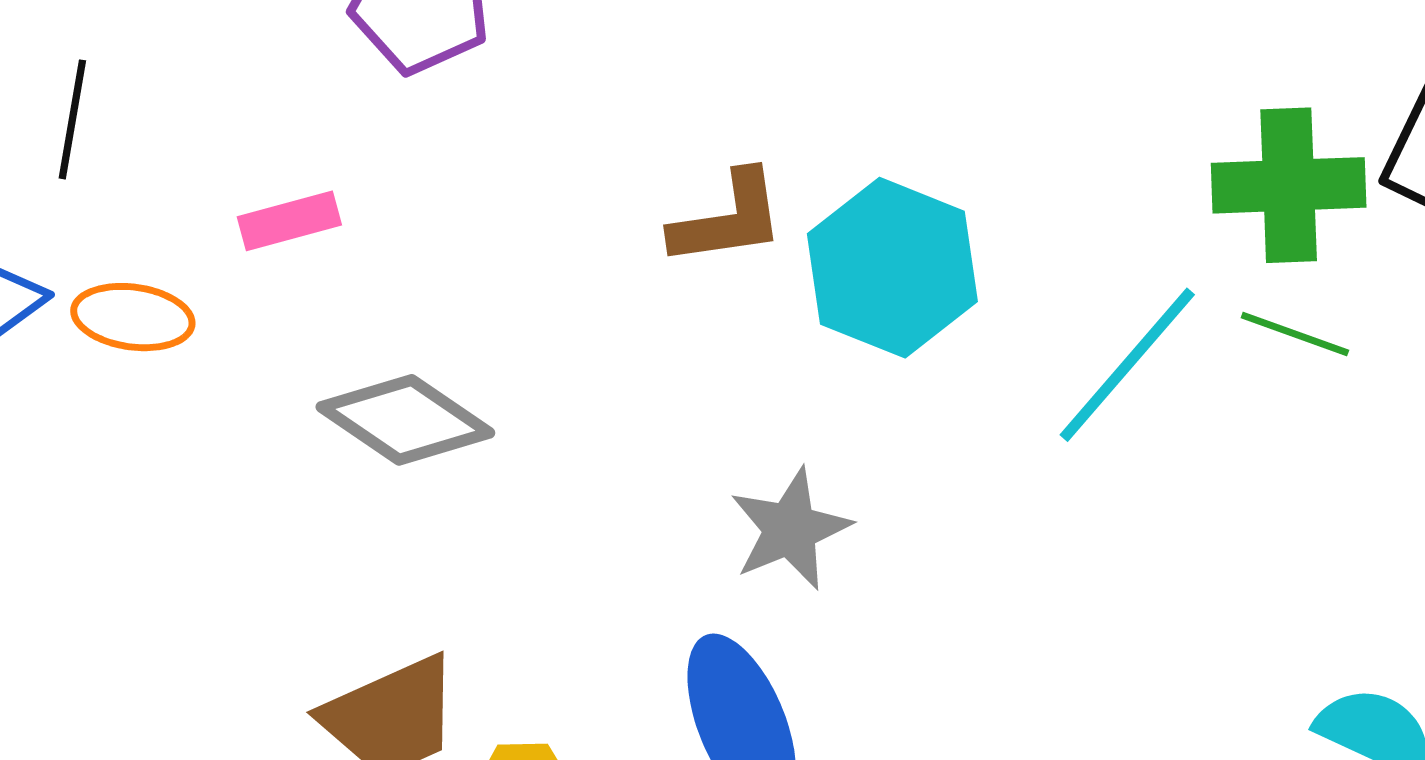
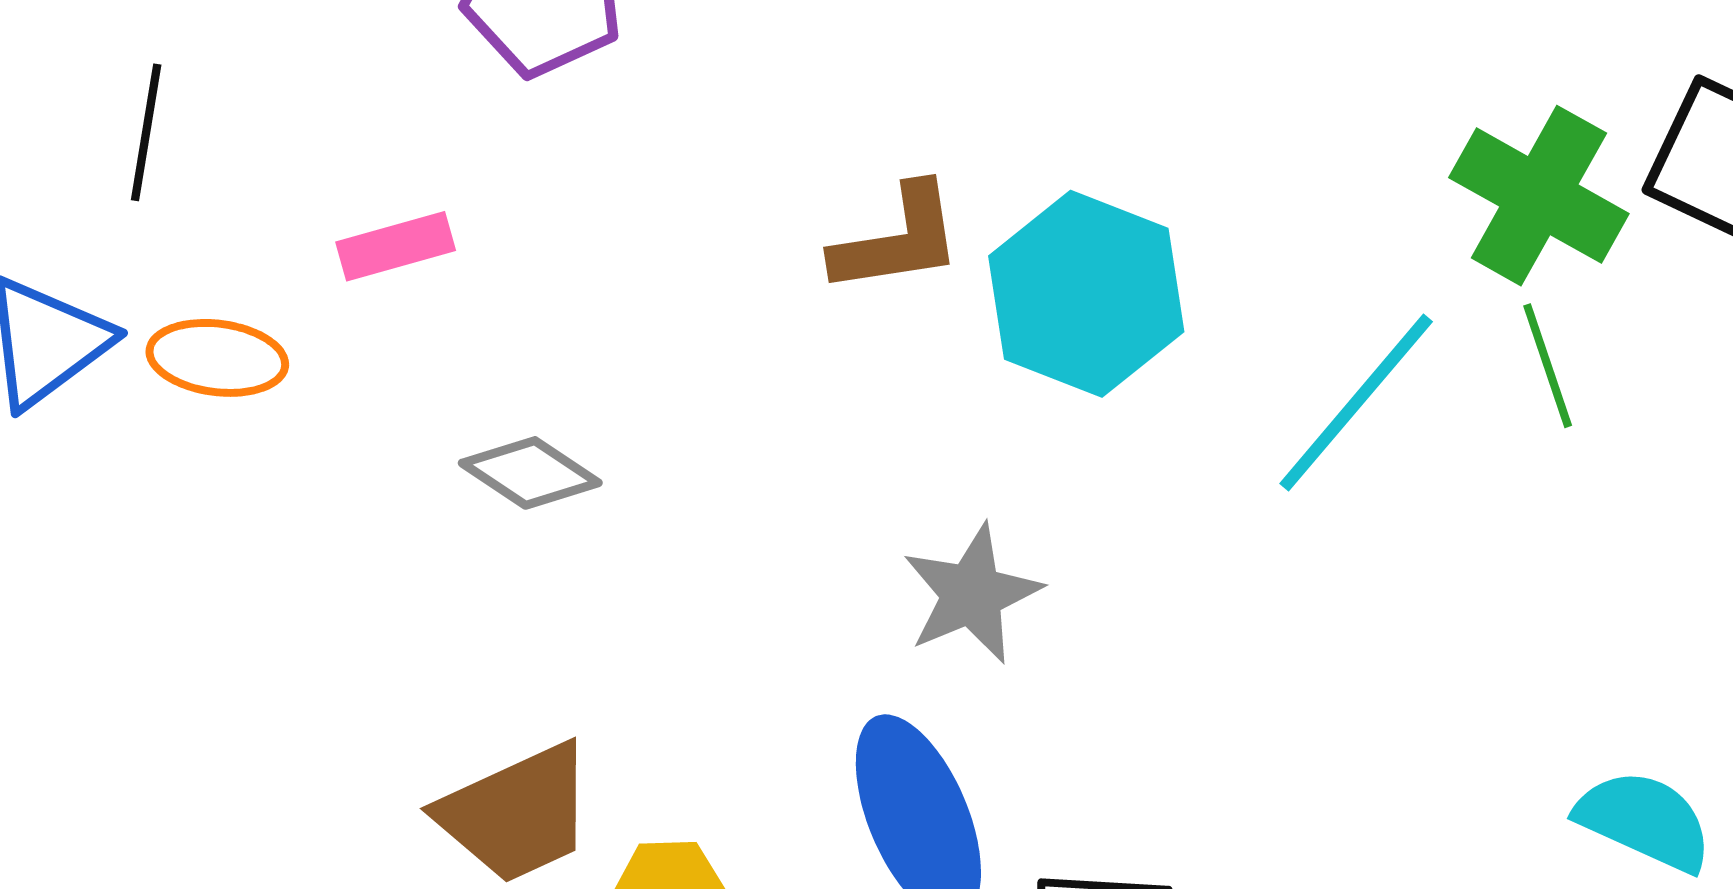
green cross: (1289, 185) -> (1539, 196), turned 32
green line: (1295, 334) -> (1548, 366), turned 52
gray diamond: (405, 420) -> (530, 473), size x0.7

